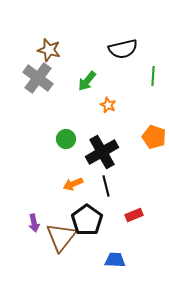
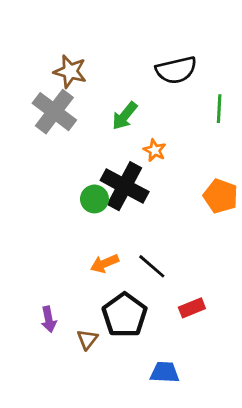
black cross: (102, 152) -> (125, 186), moved, turned -32
black line: (106, 186) -> (152, 266), turned -35
brown triangle: (61, 237) -> (87, 339), size x0.5

